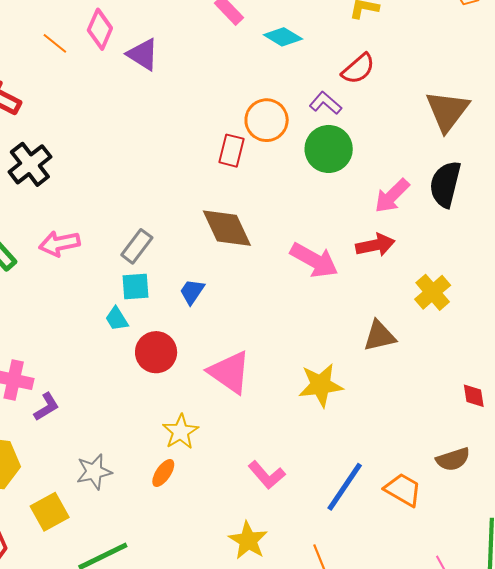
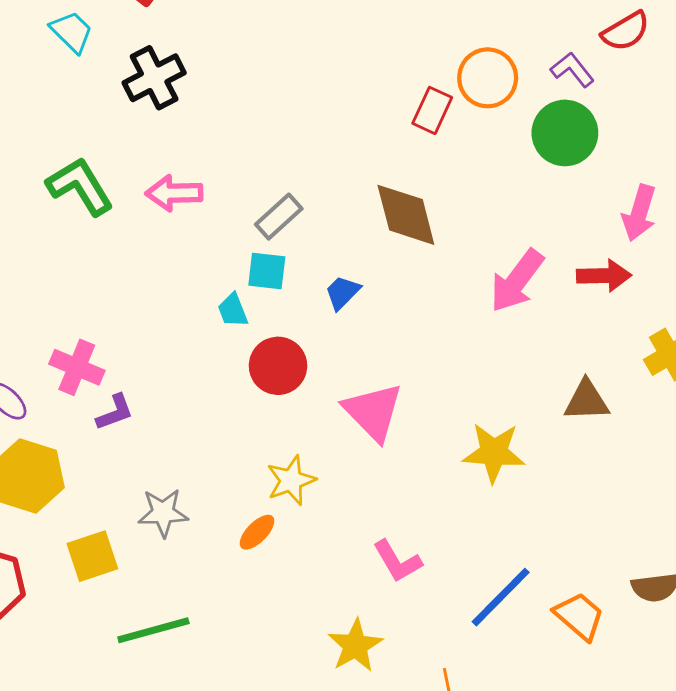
pink arrow: (392, 196) -> (639, 213), turned -39
pink arrow: (314, 260) -> (517, 281), turned 87

